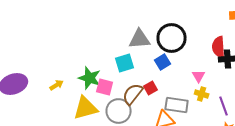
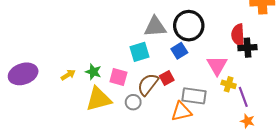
pink triangle: (199, 76) -> (217, 65), size x1.5
green star: (90, 78) -> (93, 72), moved, size x0.7
yellow cross: (202, 94) -> (229, 84), moved
gray circle: (119, 111) -> (133, 102), size x0.6

